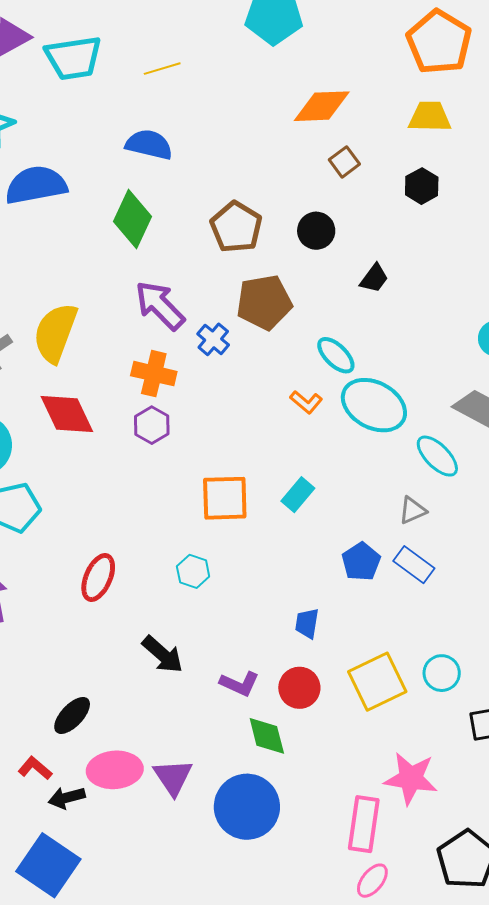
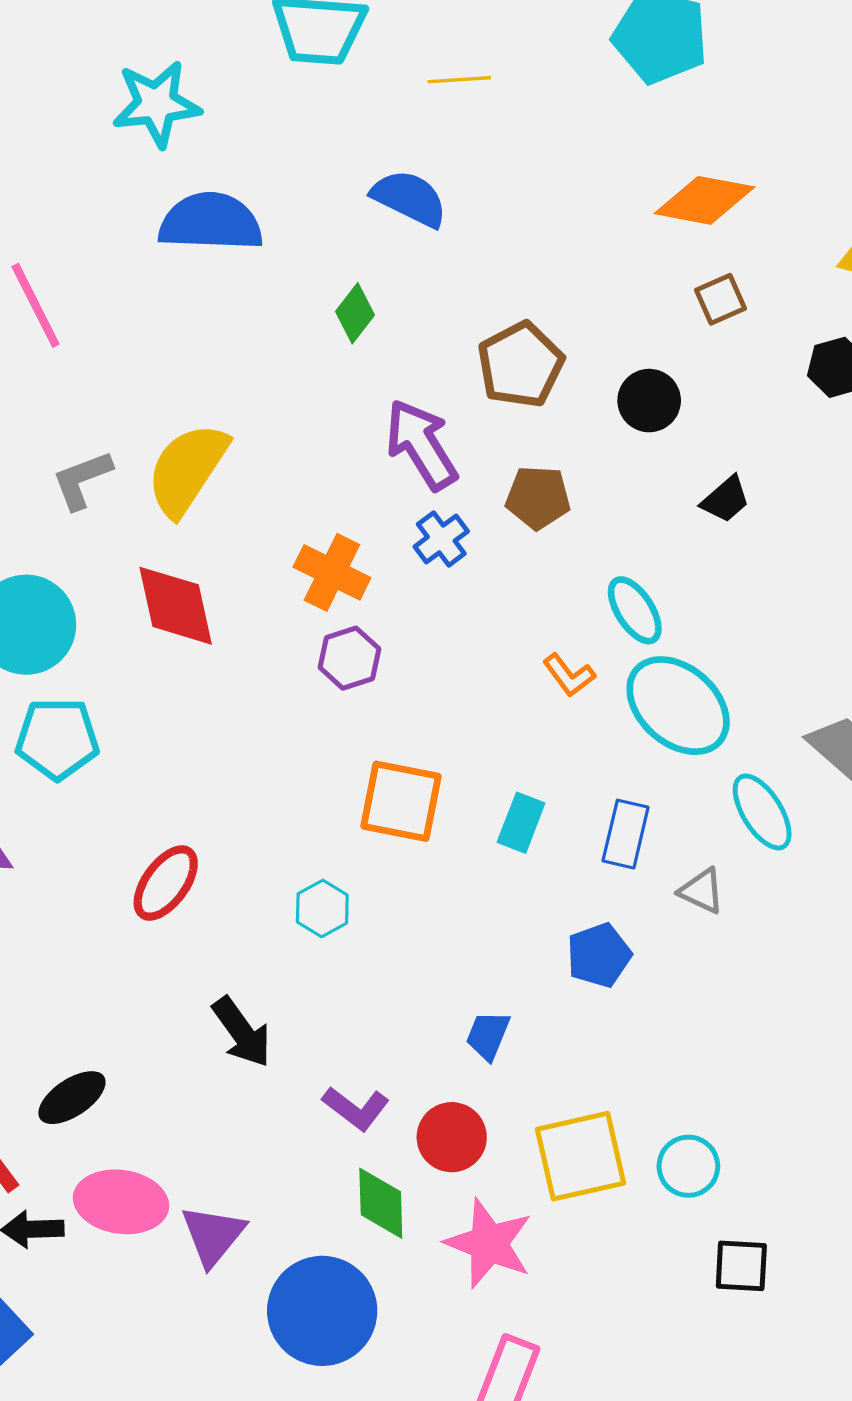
green diamond: (133, 219) -> (355, 313), size x0.6
brown pentagon: (264, 302) -> (538, 497), size x0.7
purple arrow: (160, 305) -> (421, 445), moved
purple hexagon: (152, 425) -> (349, 658), moved
cyan rectangle: (298, 495) -> (521, 823), turned -32
gray triangle: (412, 510) -> (702, 891), turned 36
blue rectangle: (414, 565) -> (626, 834), moved, turned 54
pink star: (411, 778) -> (489, 1243), moved

